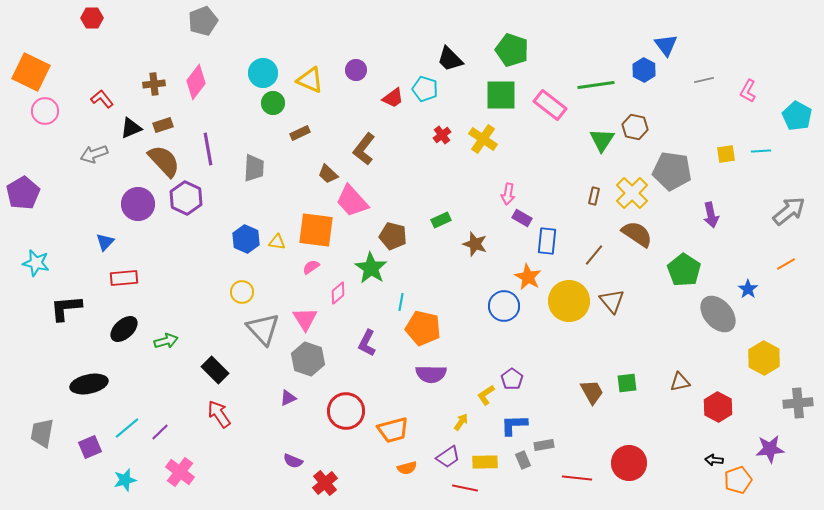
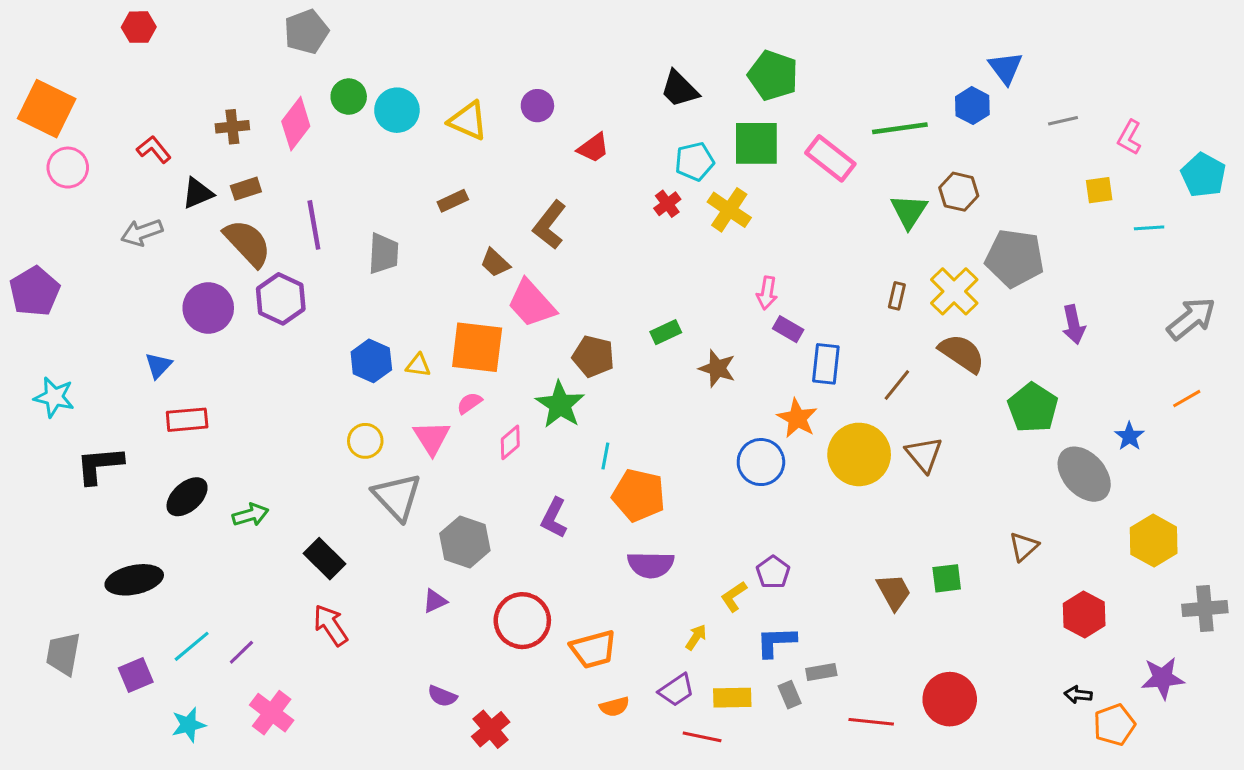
cyan pentagon: (425, 89) -> (694, 161), moved, turned -30
green circle: (273, 103) -> (349, 97), moved
yellow square: (726, 154) -> (1099, 190), moved
pink triangle: (305, 319) -> (432, 438), moved
brown triangle: (680, 382) -> (1024, 547), moved, turned -30

